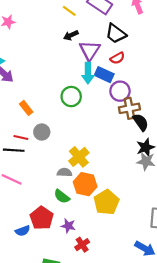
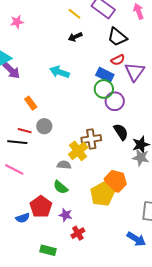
purple triangle: (90, 50) -> (135, 72), moved
cyan arrow: (88, 73) -> (60, 72), moved, turned 108
purple circle: (120, 91) -> (115, 101), moved
green circle: (71, 97) -> (104, 89), moved
brown cross: (129, 108) -> (91, 139), moved
black semicircle: (141, 122) -> (121, 132), moved
orange hexagon: (85, 184) -> (115, 181), moved

